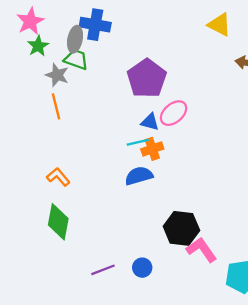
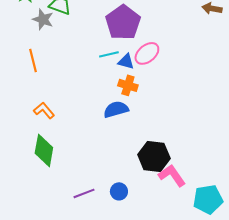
orange line: (56, 106) -> (33, 60), moved
cyan line: (138, 142) -> (109, 54), moved
orange cross: (152, 149) -> (128, 85), turned 36

